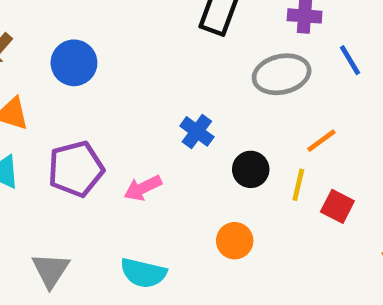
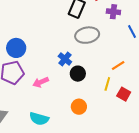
blue circle: (74, 63) -> (16, 48), moved
gray ellipse: (282, 74) -> (87, 35), moved
black circle: (251, 169) -> (78, 74), moved

